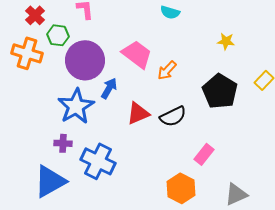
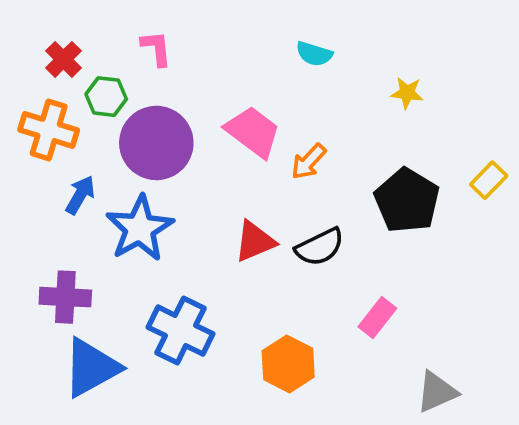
yellow star: (226, 41) -> (407, 93), moved
blue arrow: (109, 88) -> (80, 195), moved
purple cross: (63, 143) -> (65, 297), moved, size x1.5
orange hexagon: (181, 188) -> (288, 364), moved

